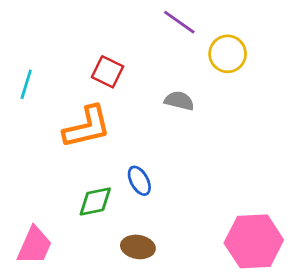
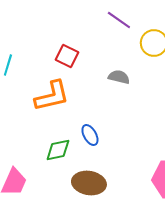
brown ellipse: (138, 247) -> (89, 183), size x1.4

